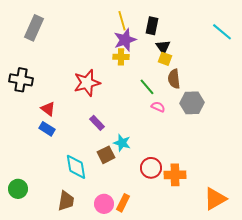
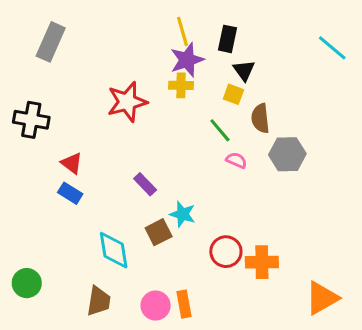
yellow square: (165, 59) -> (233, 94), moved
red star: (87, 83) -> (127, 102), moved
orange rectangle: (123, 203) -> (184, 304), turned -36

